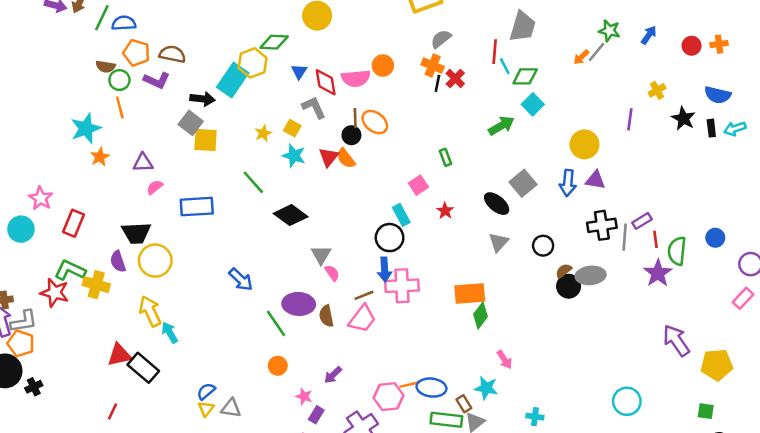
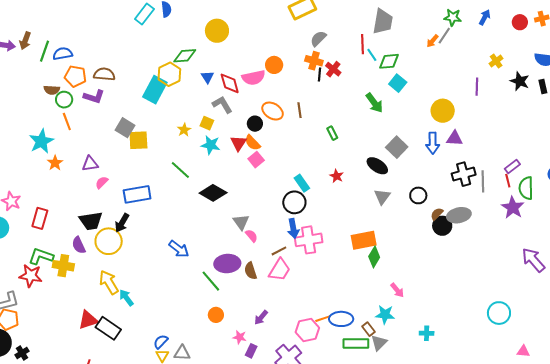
black arrow: (203, 99) -> (122, 223), moved, turned 120
brown line: (355, 118) -> (300, 110), moved
green arrow: (501, 126) -> (374, 103), turned 90
pink square: (418, 185) -> (256, 160), moved
purple rectangle: (642, 221) -> (512, 167), moved

